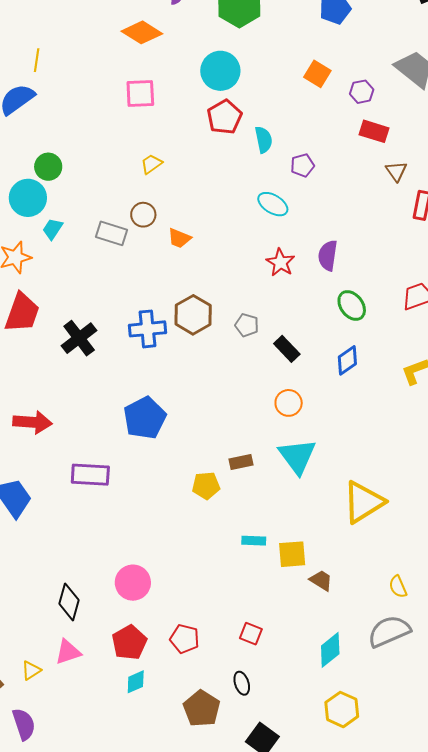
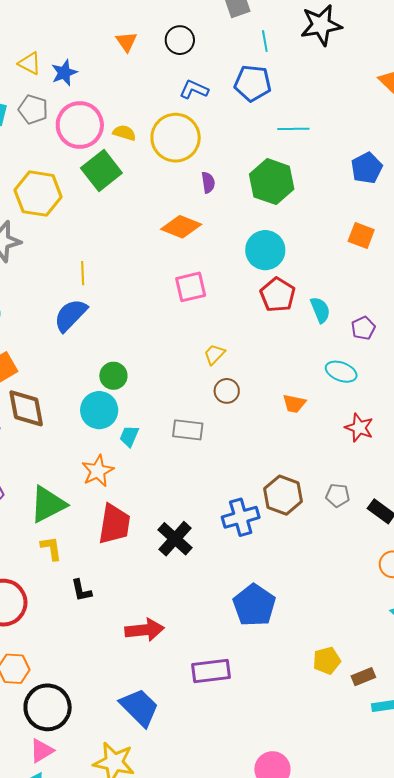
brown circle: (143, 215) -> (227, 391), moved
orange trapezoid: (179, 238) -> (294, 404), moved
brown rectangle: (241, 462) -> (363, 677), moved

